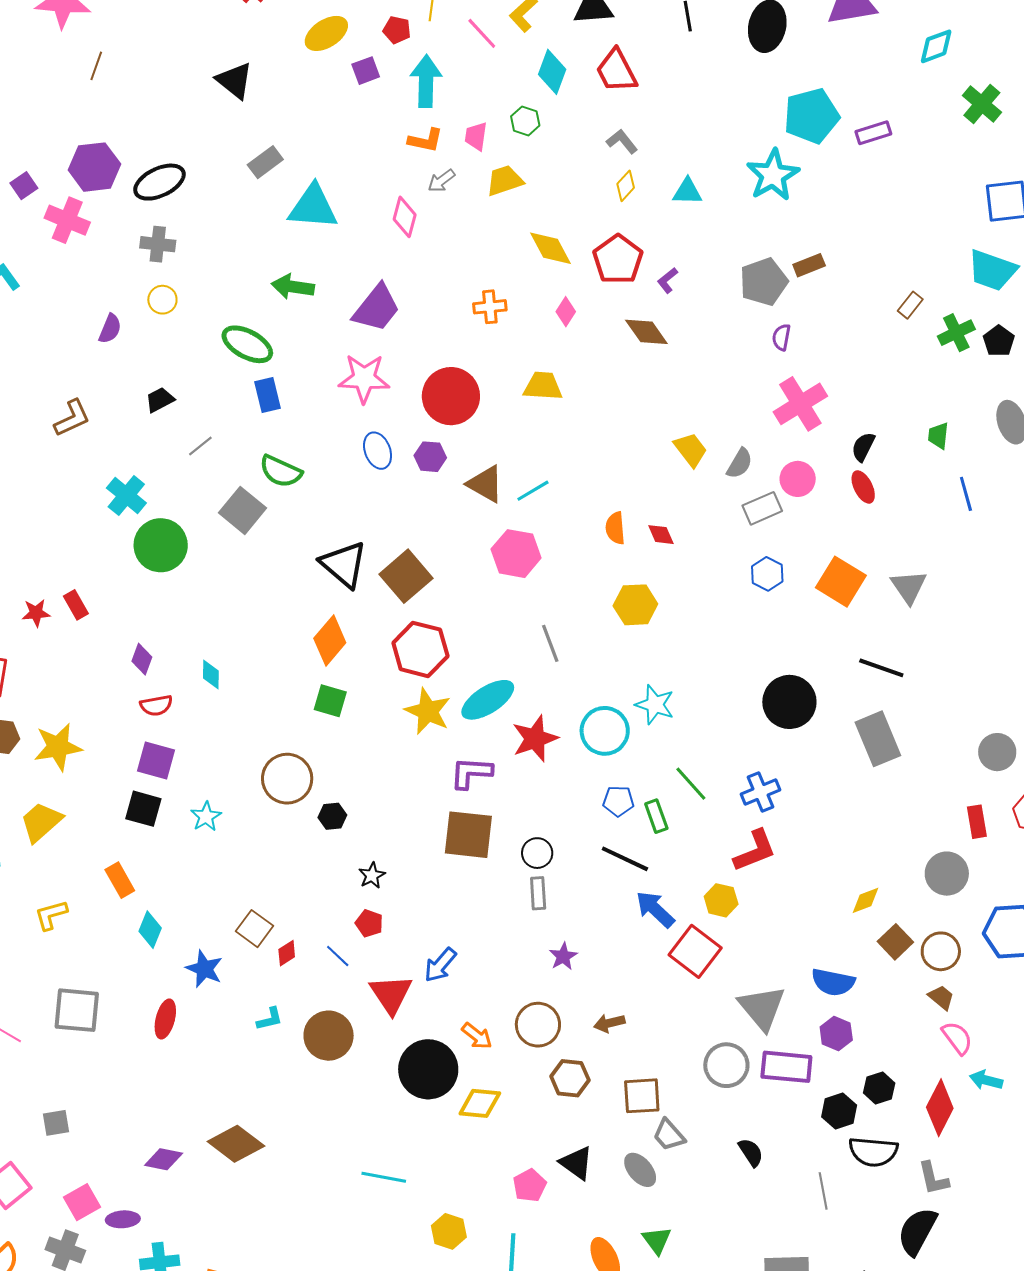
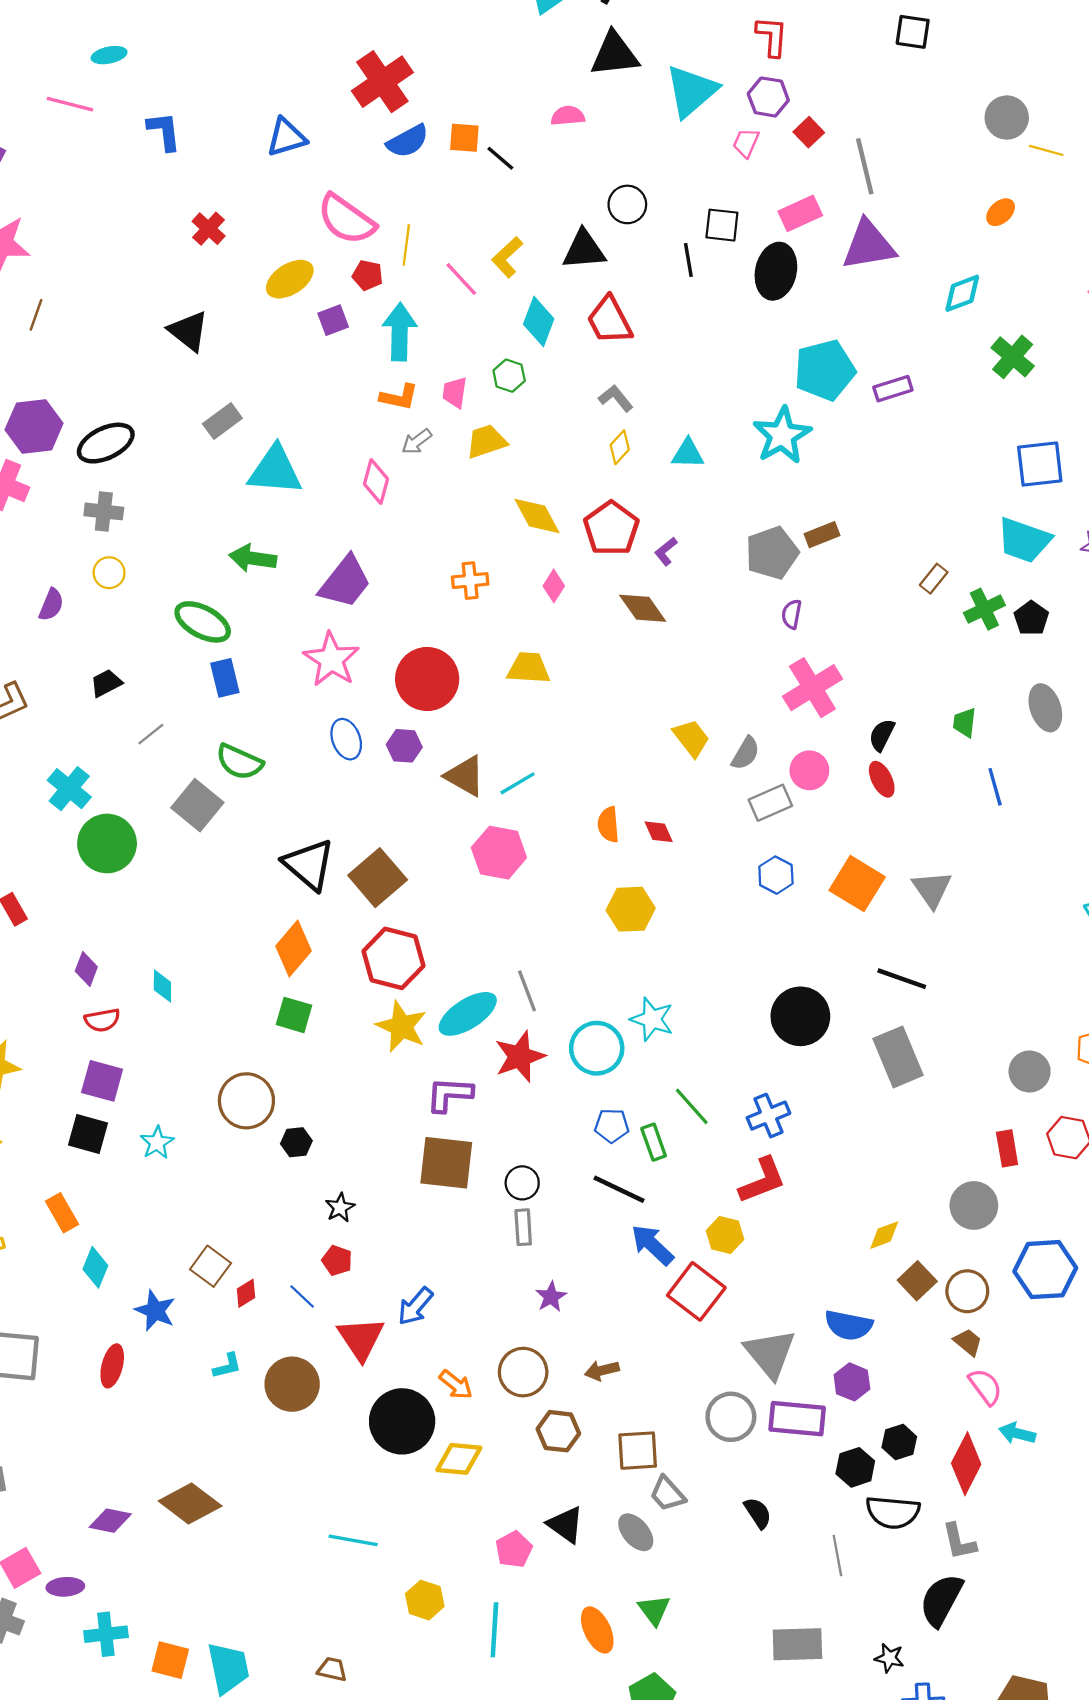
pink star: (364, 378) -> (331, 659), turned 30
gray line: (550, 643) -> (527, 991), moved

